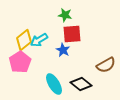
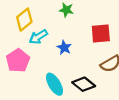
red square: (72, 34) -> (101, 34), moved
yellow diamond: (24, 40) -> (24, 20), moved

